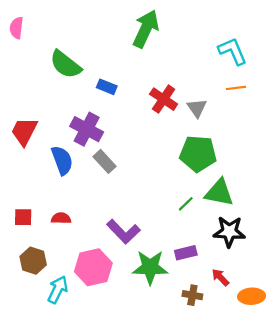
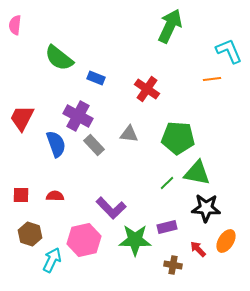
green arrow: (146, 29) -> (170, 26), moved
cyan L-shape: (233, 51) -> (229, 51), moved
gray triangle: (197, 108) -> (129, 134), moved, turned -48
orange ellipse: (252, 296) -> (226, 241), moved, turned -55

